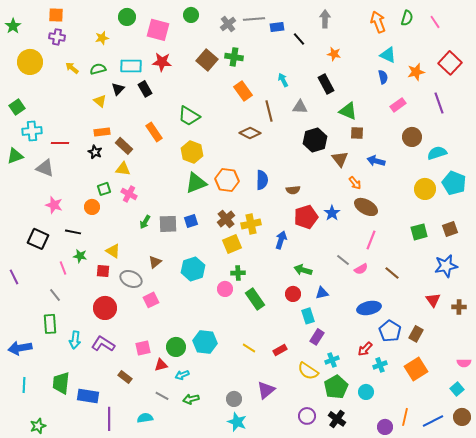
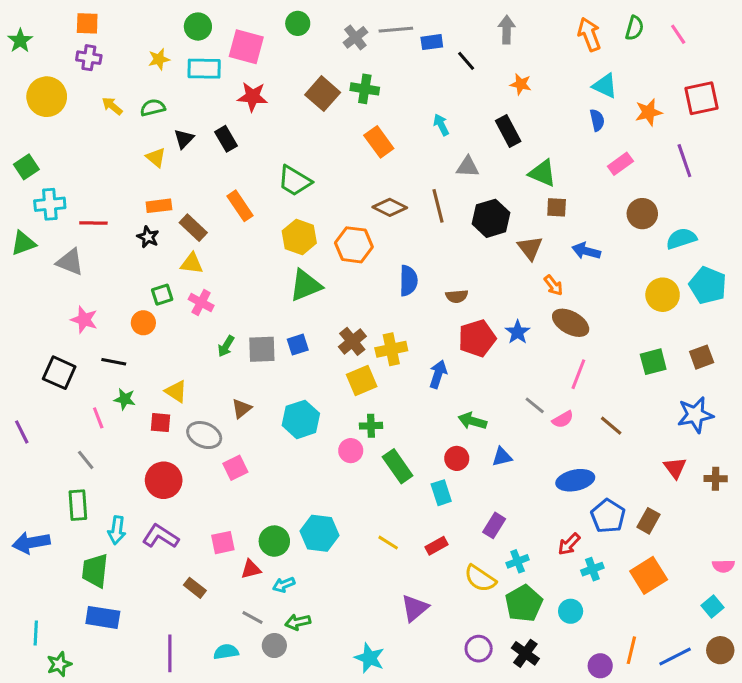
red square: (450, 63) -> (702, 98), turned 35
cyan rectangle: (131, 66) -> (204, 69), moved
brown line: (269, 111) -> (438, 206), moved
orange hexagon: (227, 180) -> (354, 245), moved
cyan rectangle: (308, 316) -> (441, 493), moved
green trapezoid: (61, 383) -> (95, 571), moved
cyan line: (24, 385) -> (36, 633), moved
blue rectangle: (88, 396) -> (103, 617), moved
gray circle: (234, 399) -> (274, 646), moved

